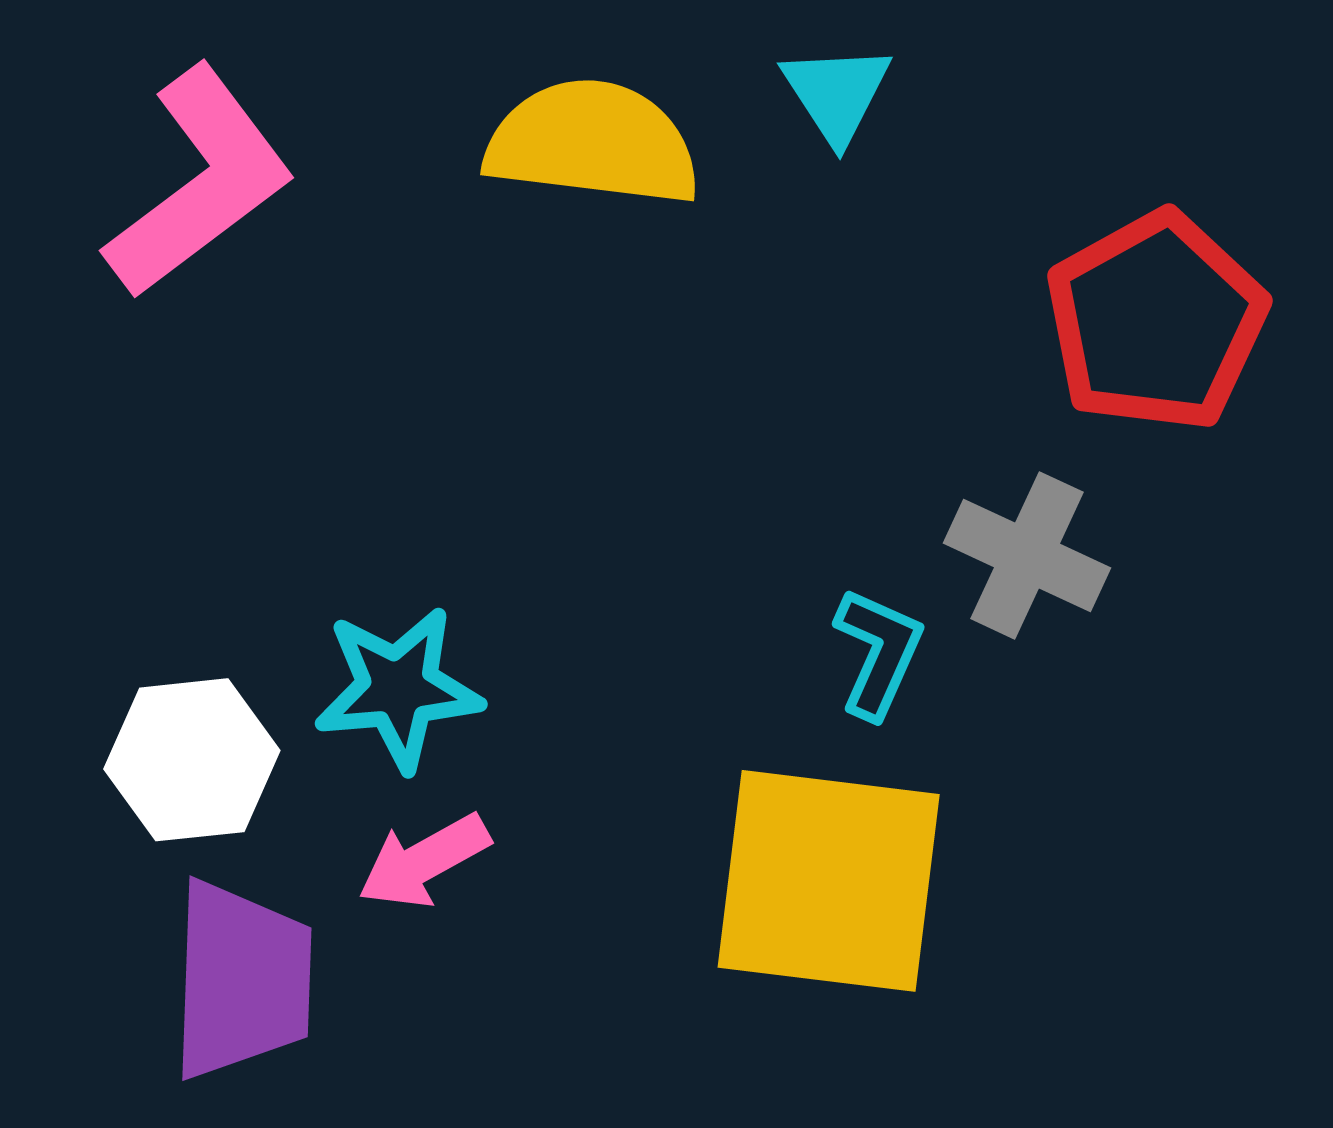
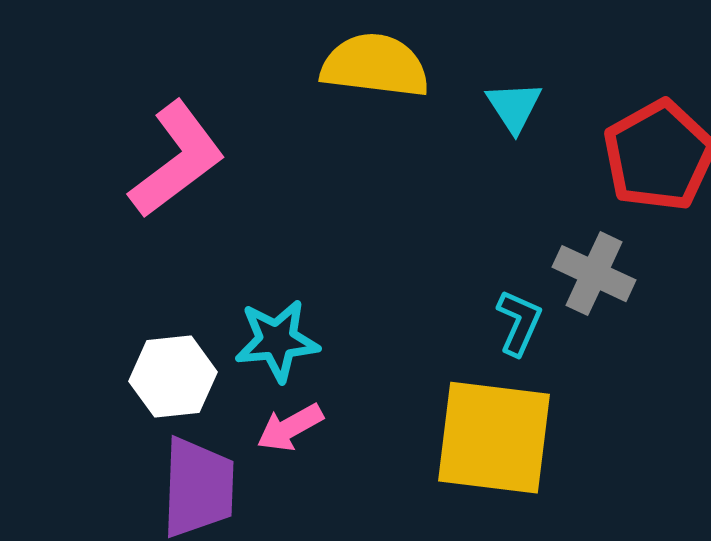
cyan triangle: (837, 93) -> (514, 107), moved
pink L-shape: (200, 183) -> (177, 160), moved

